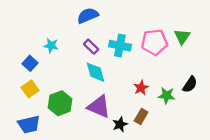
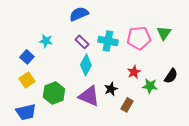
cyan diamond: (96, 72) -> (86, 65), turned 45
red star: (141, 88) -> (134, 72), moved
black star: (120, 124) -> (111, 89), moved

